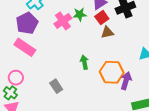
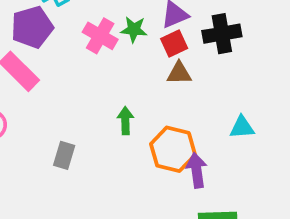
pink cross: (63, 21) -> (100, 36), turned -36
purple arrow: (126, 81) -> (197, 170), turned -36
gray rectangle: (56, 86) -> (64, 155), turned 40

